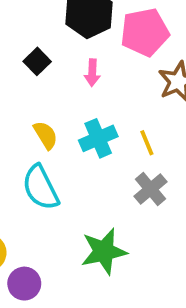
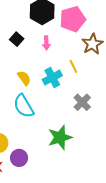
yellow line: (147, 143) -> (73, 66), moved

